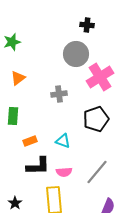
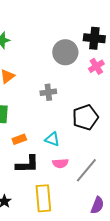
black cross: (87, 25) -> (94, 38), moved, size x1.5
pink cross: (100, 77) -> (96, 66), moved, size x0.6
pink semicircle: (64, 172) -> (60, 163), moved

